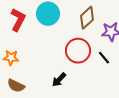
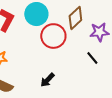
red circle: (78, 51) -> (53, 36), moved

